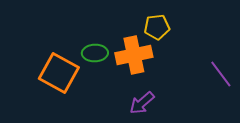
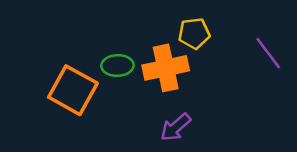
purple line: (221, 74) -> (268, 53), moved

